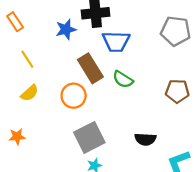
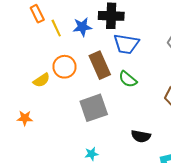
yellow line: (27, 59) -> (56, 28), moved
orange circle: (74, 96) -> (64, 67), moved
gray square: (89, 137) -> (94, 108), moved

